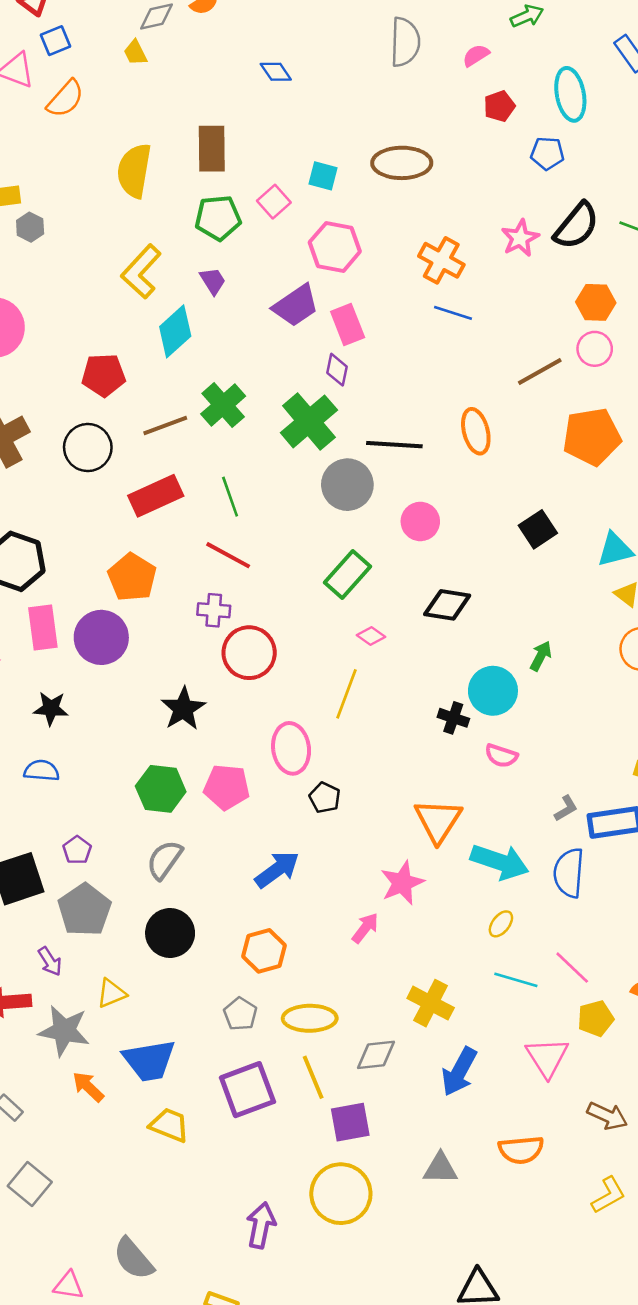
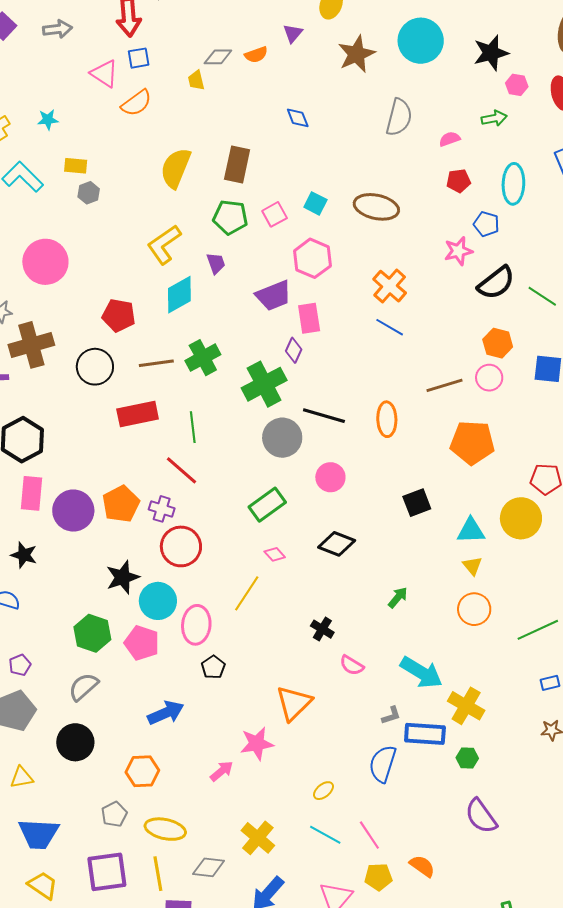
pink star: (520, 238) -> (458, 251), moved
orange pentagon: (132, 577) -> (121, 504), moved
cyan circle: (493, 691) -> (158, 601), moved
cyan arrow: (500, 862) -> (421, 672), moved

